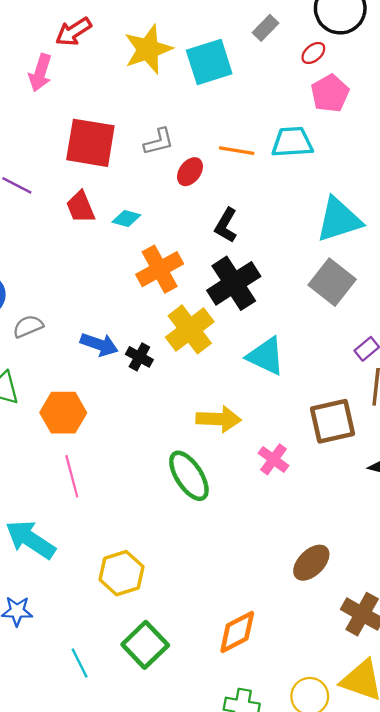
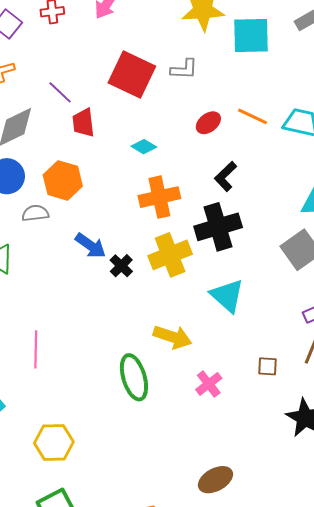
gray L-shape: (159, 142) -> (184, 69), moved
red trapezoid: (81, 207) -> (83, 123), moved
orange hexagon: (63, 413) -> (63, 180), moved
brown square: (333, 421) -> (267, 366), size x0.5

